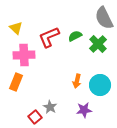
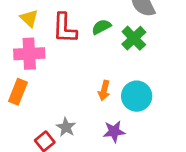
yellow triangle: (16, 28) -> (29, 18), moved
red L-shape: (49, 37) -> (65, 28), turned -65

